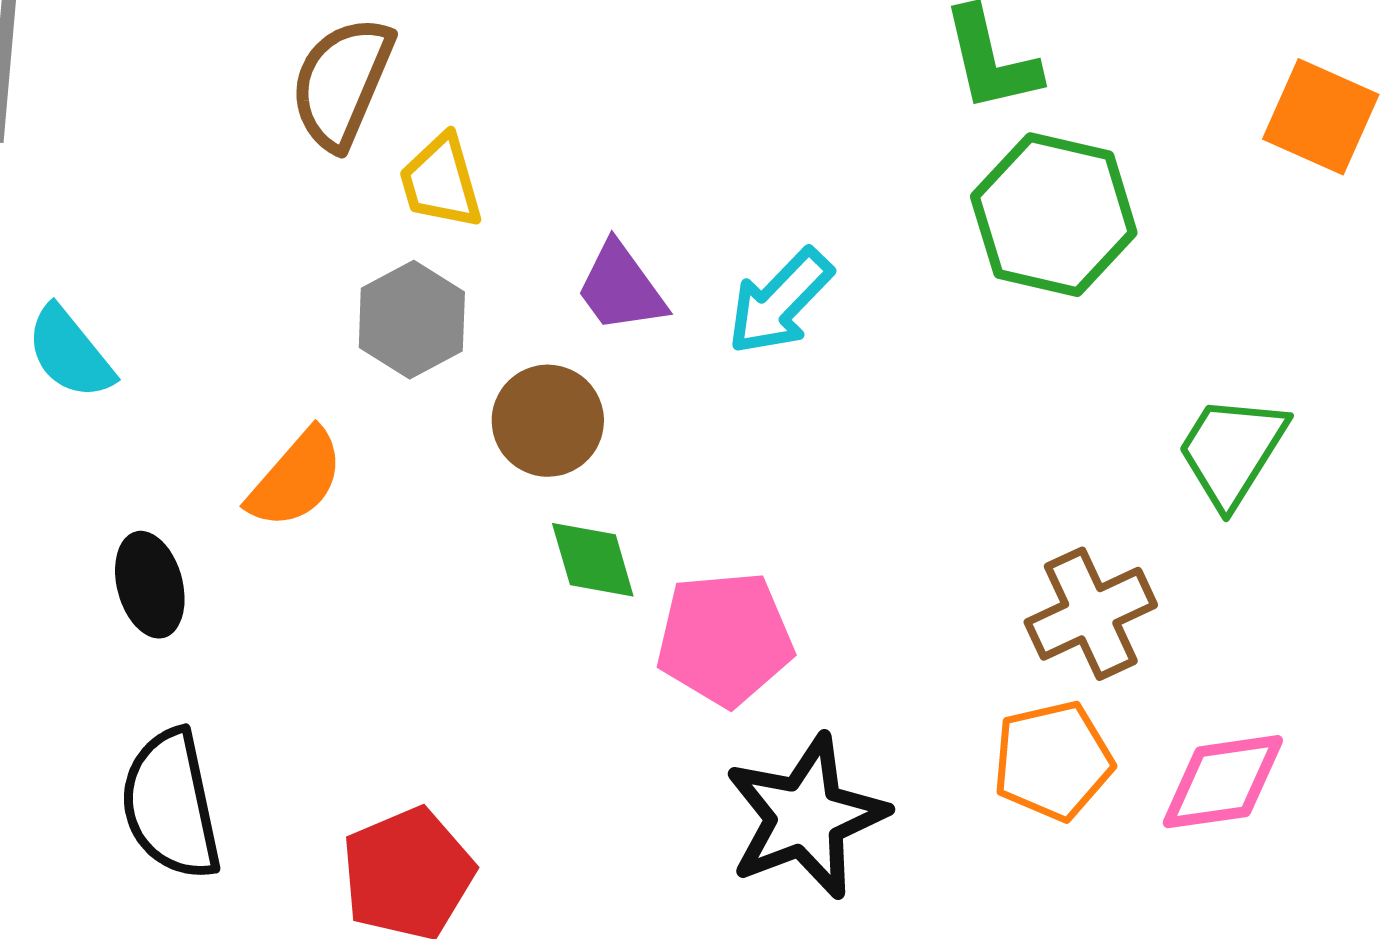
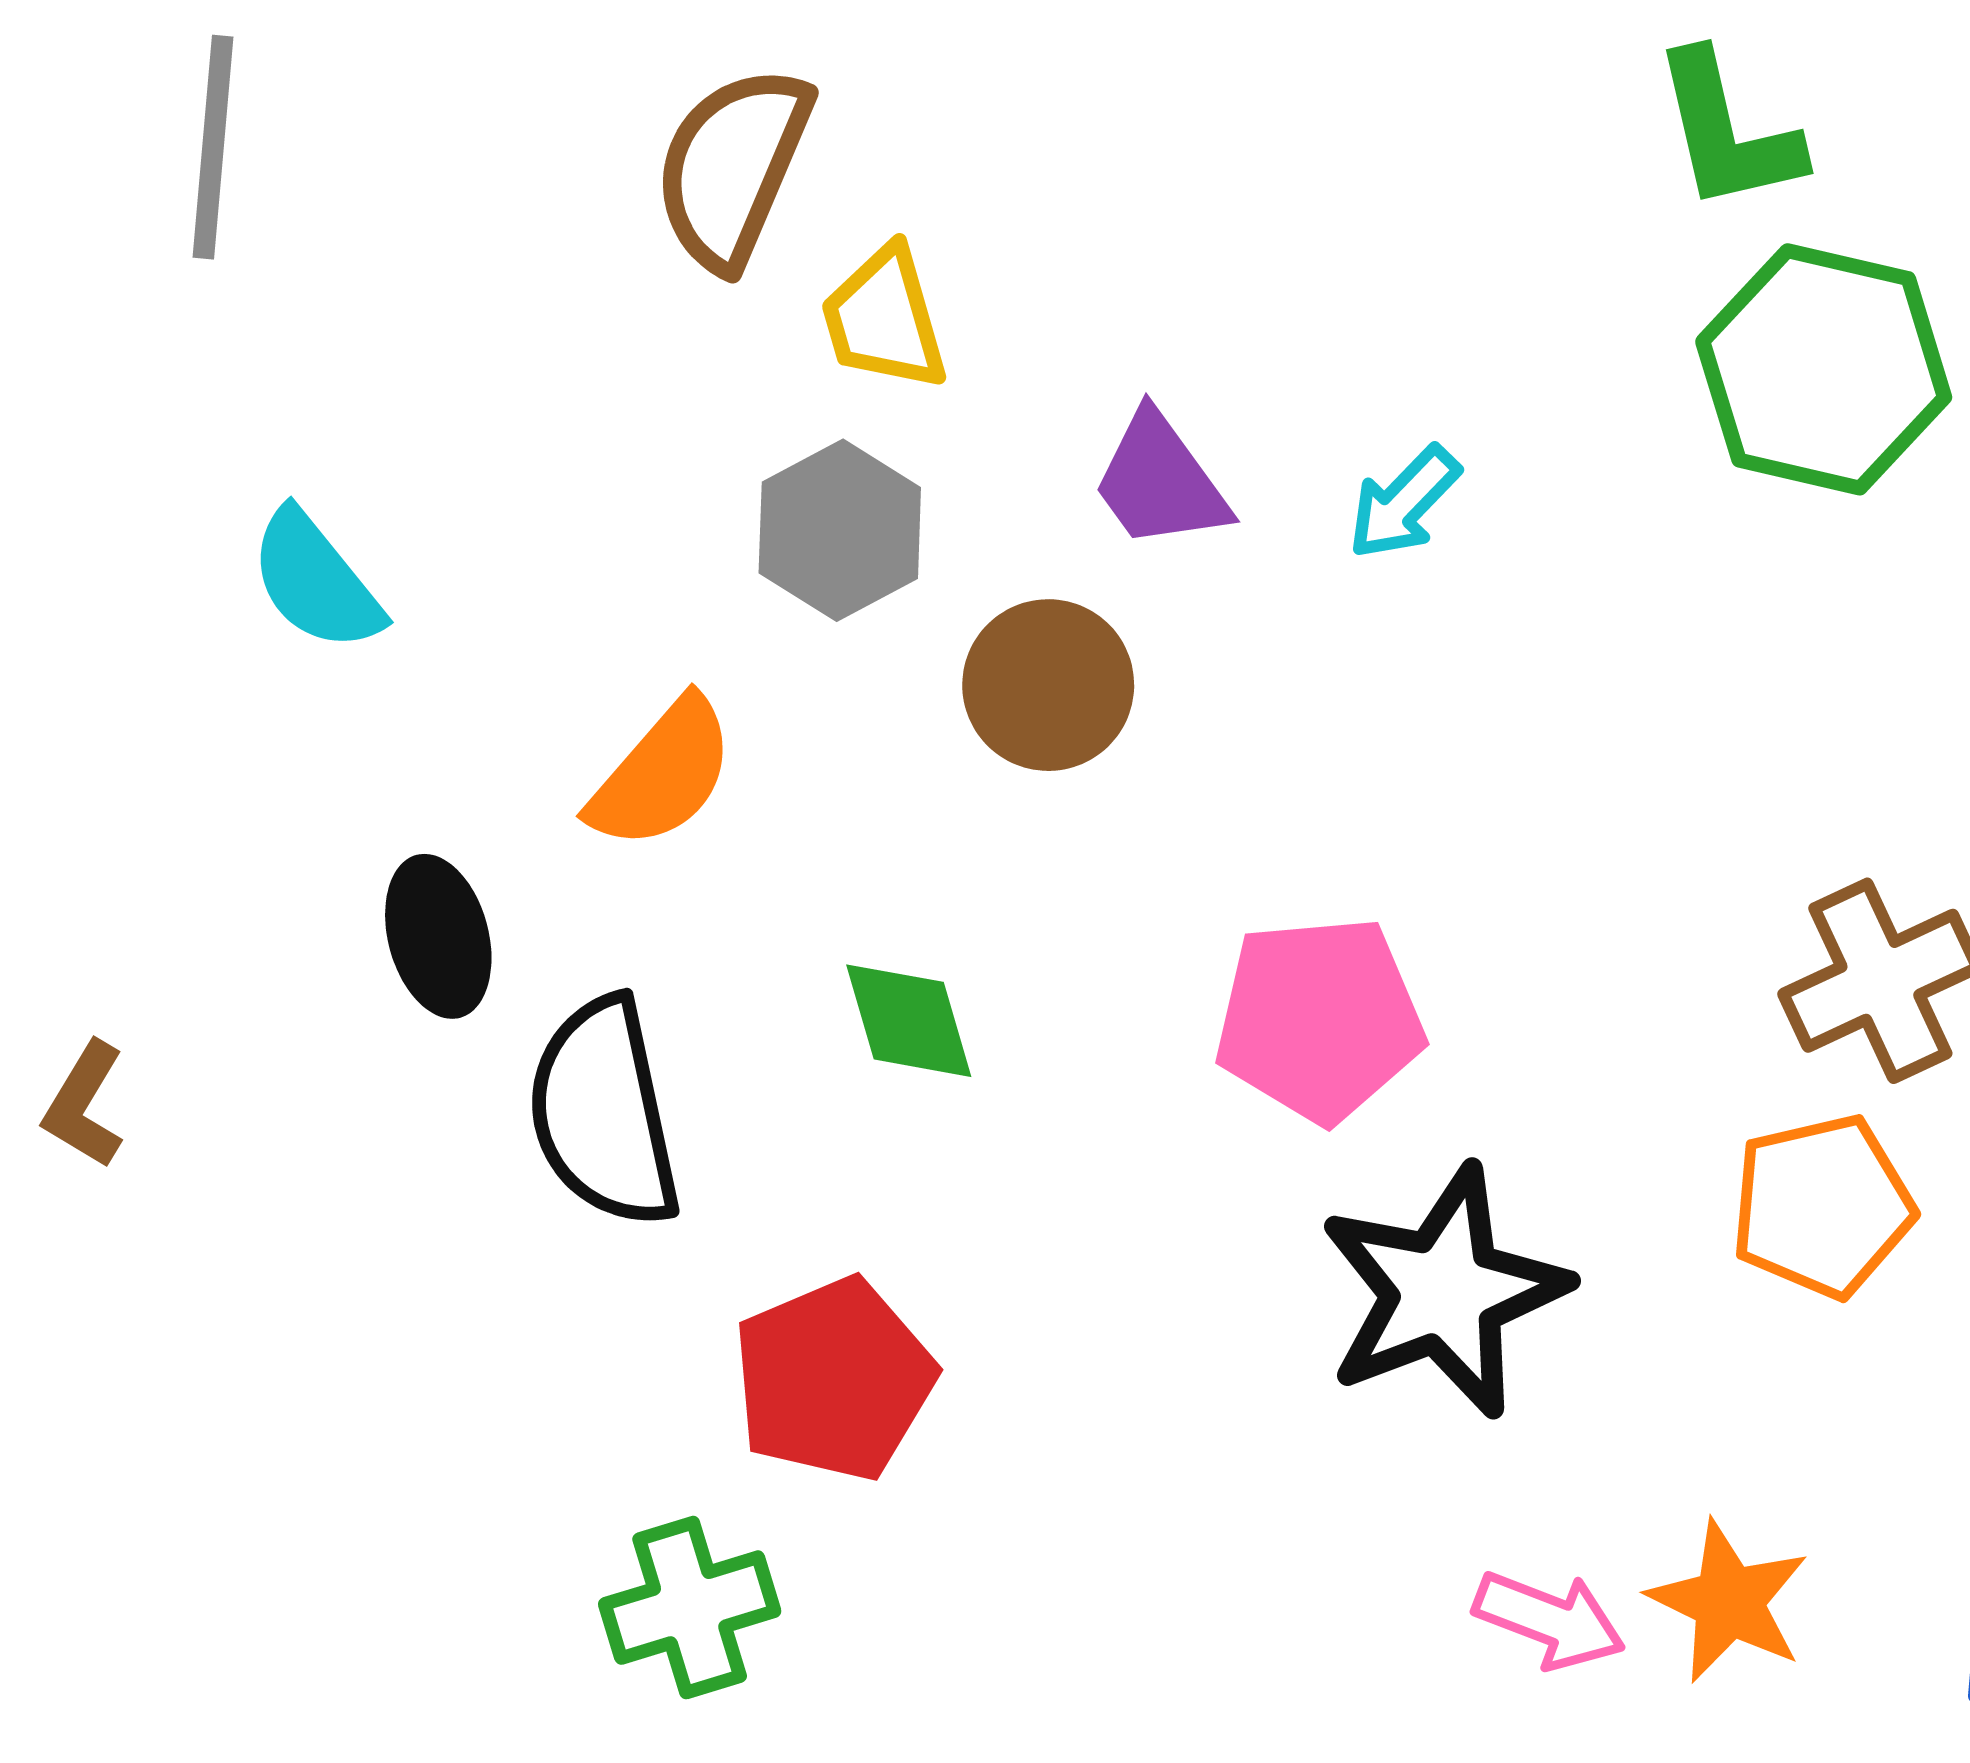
cyan arrow: (780, 302) -> (1404, 503), size x0.7
green diamond: (593, 560) -> (909, 1021), moved
black semicircle: (171, 805) -> (604, 1113), moved

